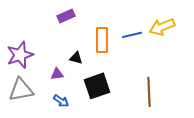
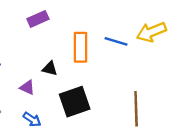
blue line: (132, 35) -> (116, 41), turned 30
purple triangle: (57, 74) -> (27, 87), turned 32

